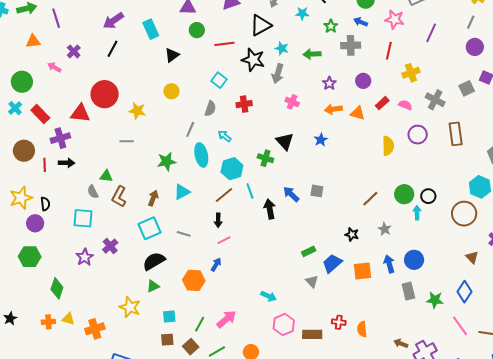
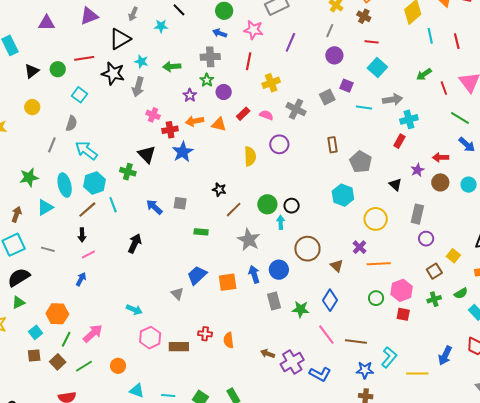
green star: (331, 26) -> (207, 80), moved
green circle: (197, 30) -> (58, 69), moved
red cross: (244, 104) -> (170, 130), moved
brown rectangle: (456, 134) -> (332, 145), moved, size x0.7
cyan arrow: (224, 136) -> (86, 150), size x1.6
blue star: (321, 140) -> (183, 152), size x1.5
cyan ellipse: (201, 155) -> (65, 185), moved
black arrow: (270, 209) -> (135, 243), moved, turned 36
brown circle: (464, 214) -> (307, 249), moved
gray star: (385, 229) -> (249, 240), size x1.6
black star: (352, 234) -> (219, 190), moved
green rectangle: (309, 251) -> (201, 232), moved, turned 32
orange hexagon: (194, 280) -> (57, 314), moved
cyan square: (169, 317) -> (36, 332), turned -32

